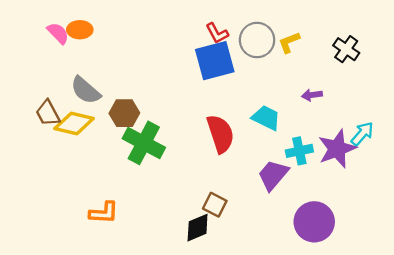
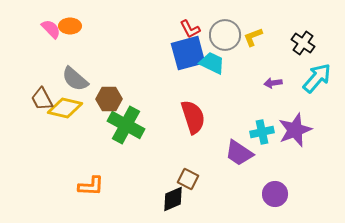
cyan trapezoid: (266, 118) -> (212, 63), moved
cyan arrow: (362, 134) -> (317, 78), moved, size x1.4
purple trapezoid: (273, 175) -> (239, 153), turned -96
purple circle: (314, 222) -> (275, 194), size x0.7

